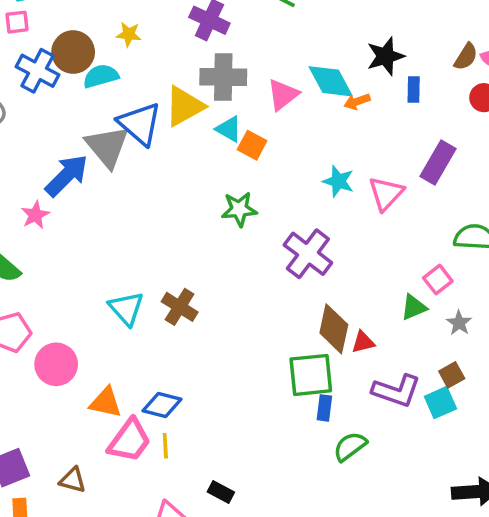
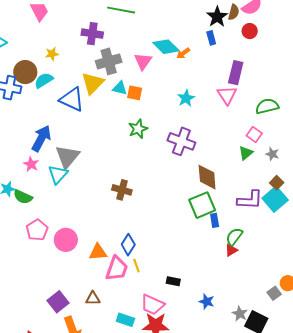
black star: (385, 56) -> (217, 17), moved
gray triangle: (107, 147) -> (67, 157), moved, turned 36
cyan star: (338, 181) -> (186, 98), turned -30
pink triangle: (386, 194) -> (227, 95), moved
cyan triangle: (126, 308) -> (58, 174), moved, turned 40
red triangle: (363, 342) -> (231, 250), moved
cyan square: (440, 403) -> (275, 199), size x1.4
blue diamond: (162, 405) -> (128, 245), turned -55

